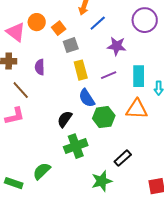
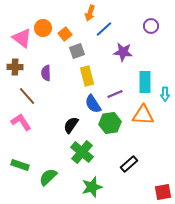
purple circle: (145, 20) -> (151, 26), size x0.6
purple line: (109, 75) -> (115, 94), moved
pink L-shape: (15, 116) -> (21, 122), turned -110
green cross: (76, 146) -> (82, 152), turned -30
green star: (102, 181) -> (92, 187), moved
green rectangle: (14, 183) -> (20, 165), moved

